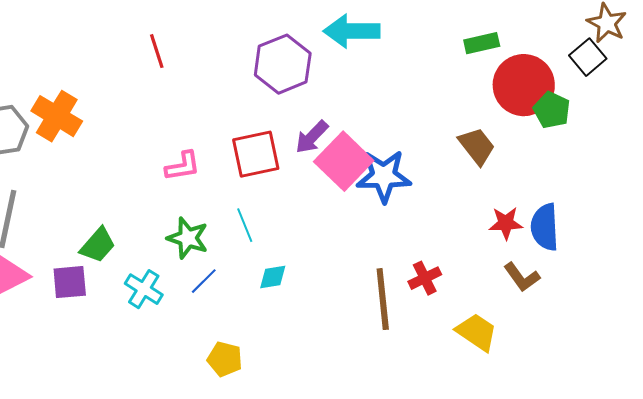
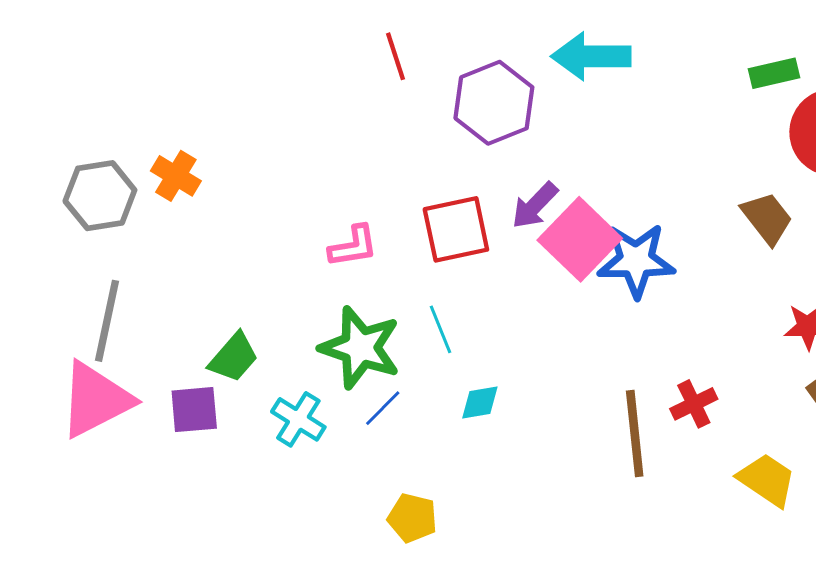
red line: (157, 51) -> (395, 56), moved
orange cross: (57, 116) -> (176, 176), size x0.7
green star: (188, 238) -> (360, 348), size x1.4

